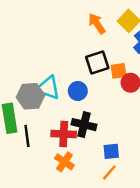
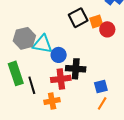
blue circle: (78, 91) -> (59, 55), moved
gray hexagon: (30, 96) -> (24, 38), moved
orange cross: (64, 162) -> (52, 101), moved, turned -35

